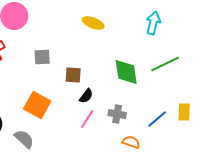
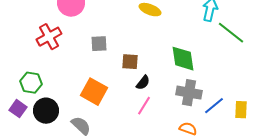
green line: (165, 64) -> (231, 33), moved, turned 64
yellow rectangle: (184, 112) -> (241, 110), moved
gray cross: (117, 114) -> (189, 93), moved, size x1.4

